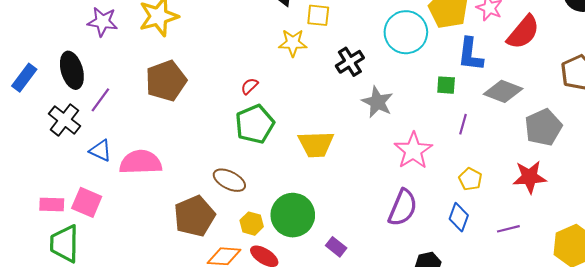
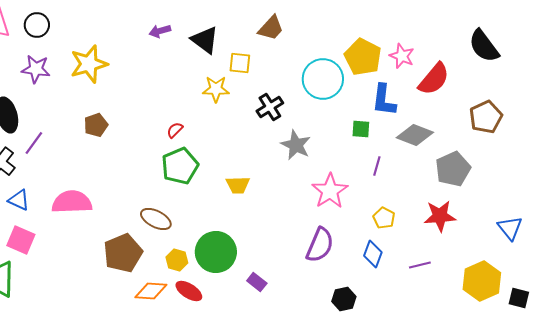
brown pentagon: (166, 81) -> (96, 125), size x0.6
yellow trapezoid: (316, 144) -> (238, 185), size x0.7
blue triangle: (100, 151) -> (19, 200), moved

